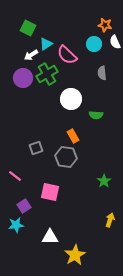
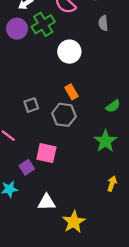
green semicircle: (96, 115) -> (113, 106), moved, turned -40
green star: (104, 181) -> (105, 141), size x1.5
purple square: (24, 206) -> (27, 167), moved

